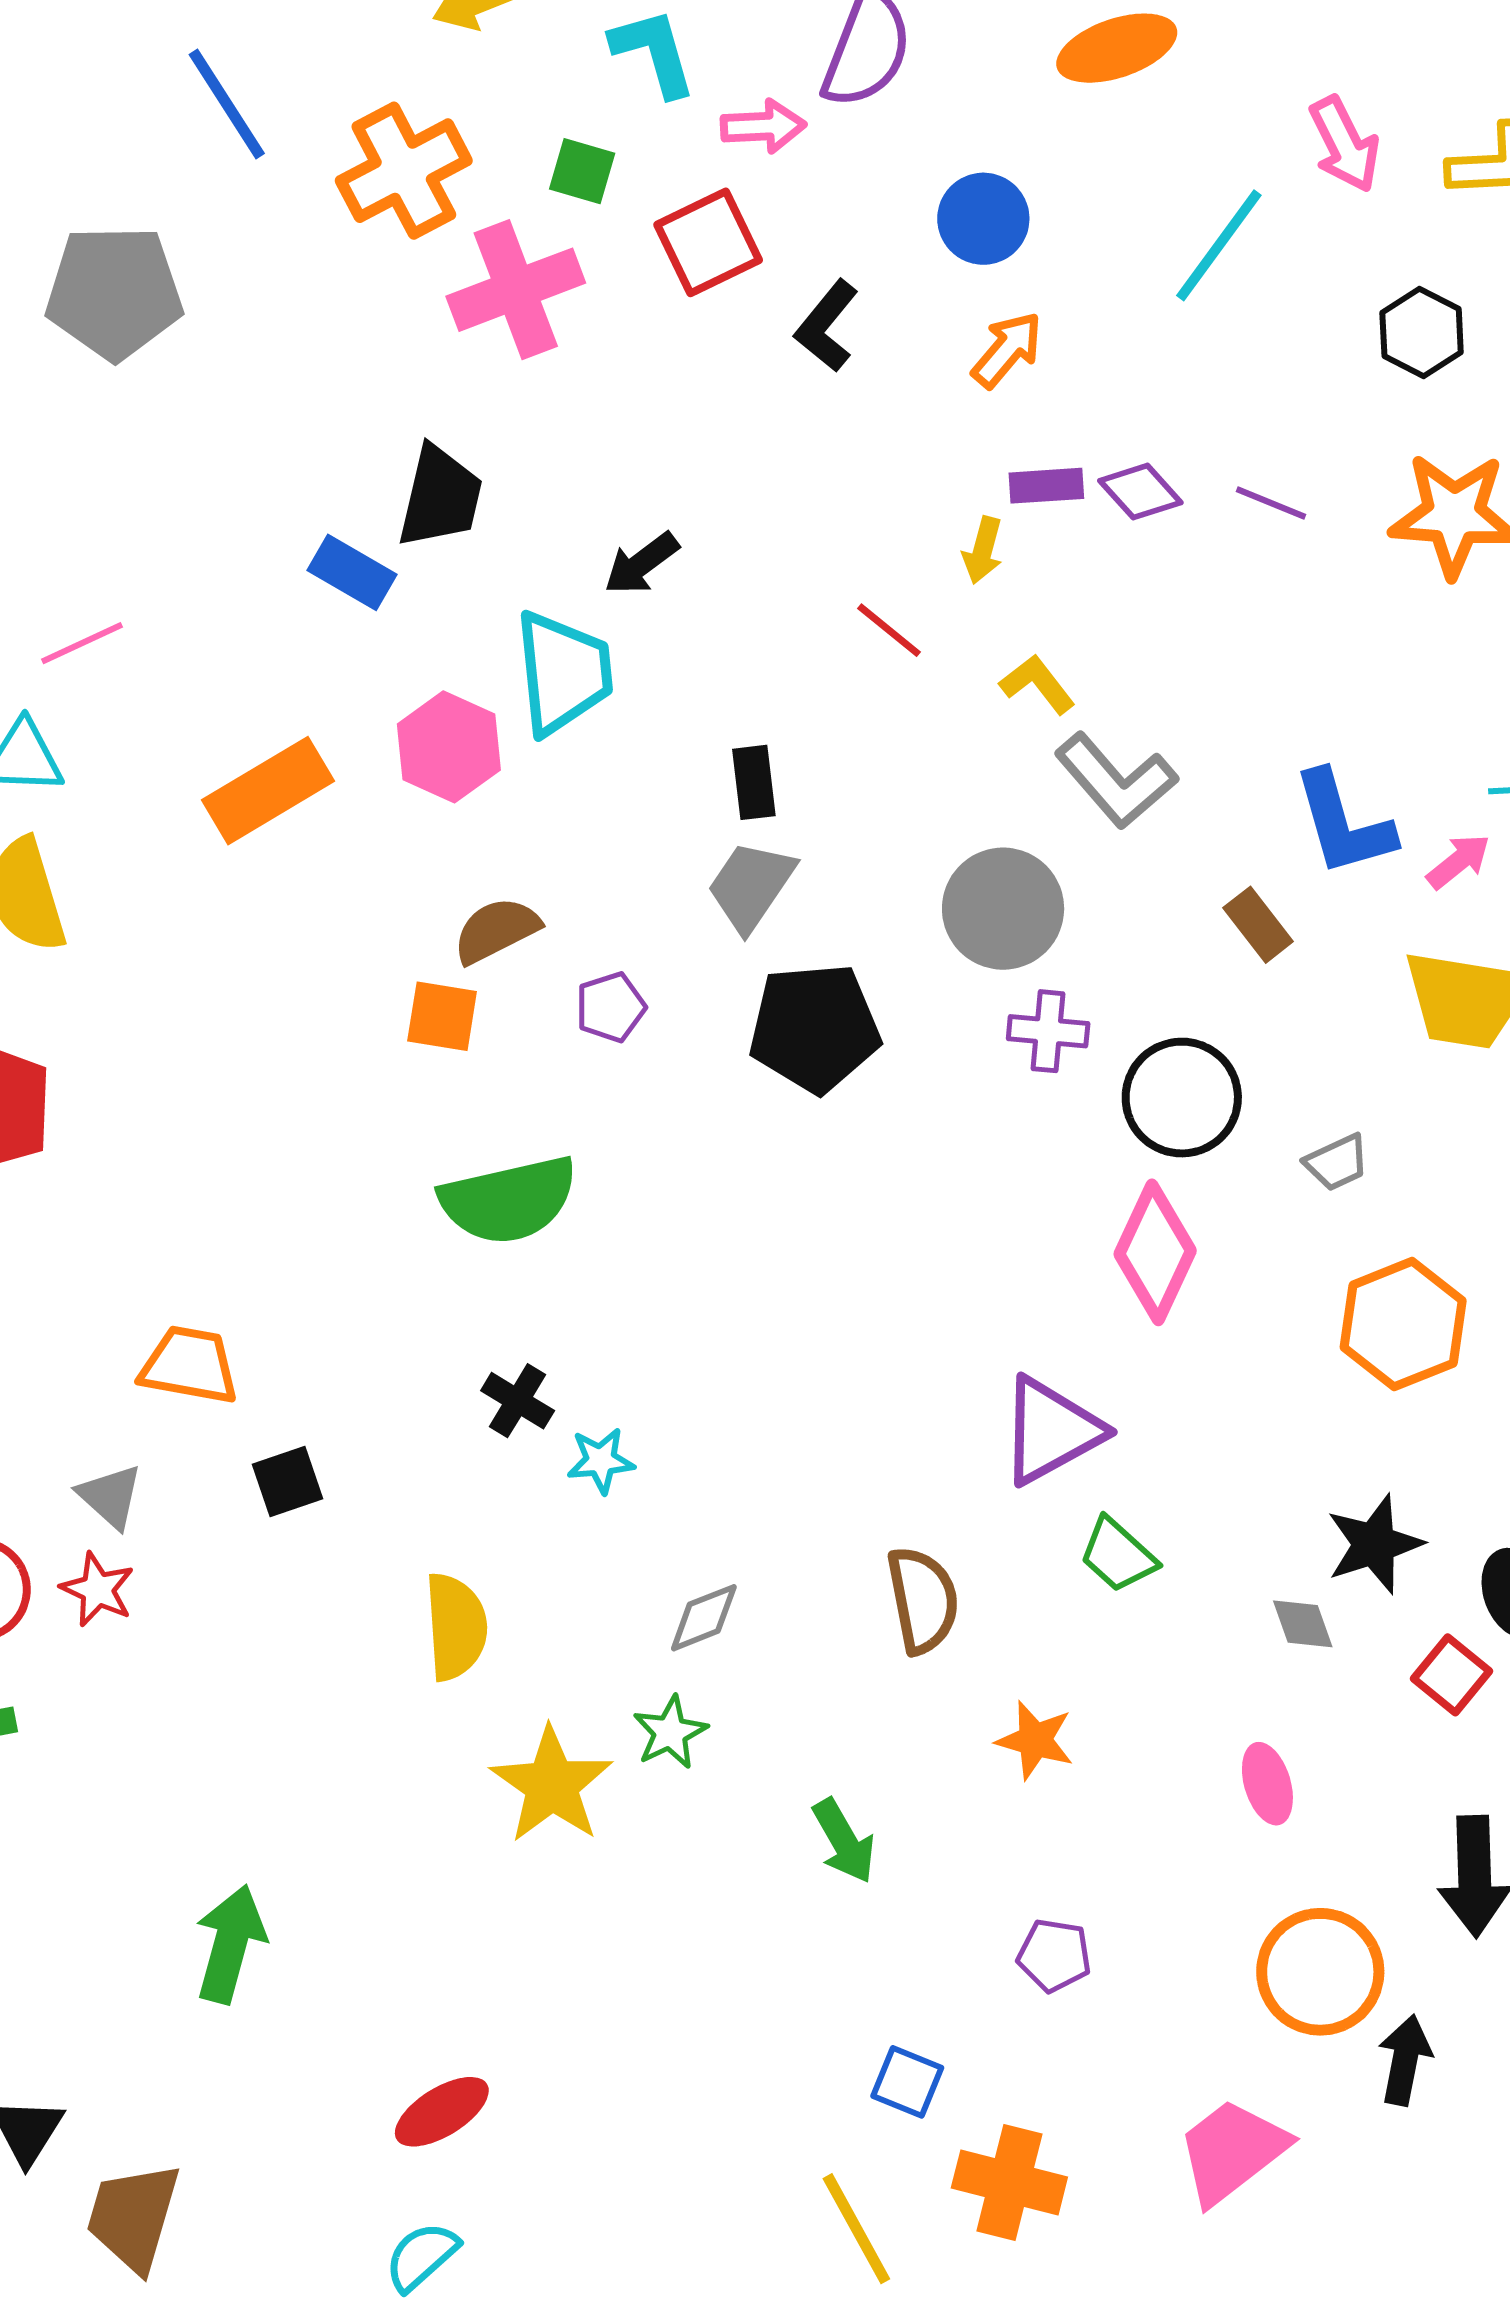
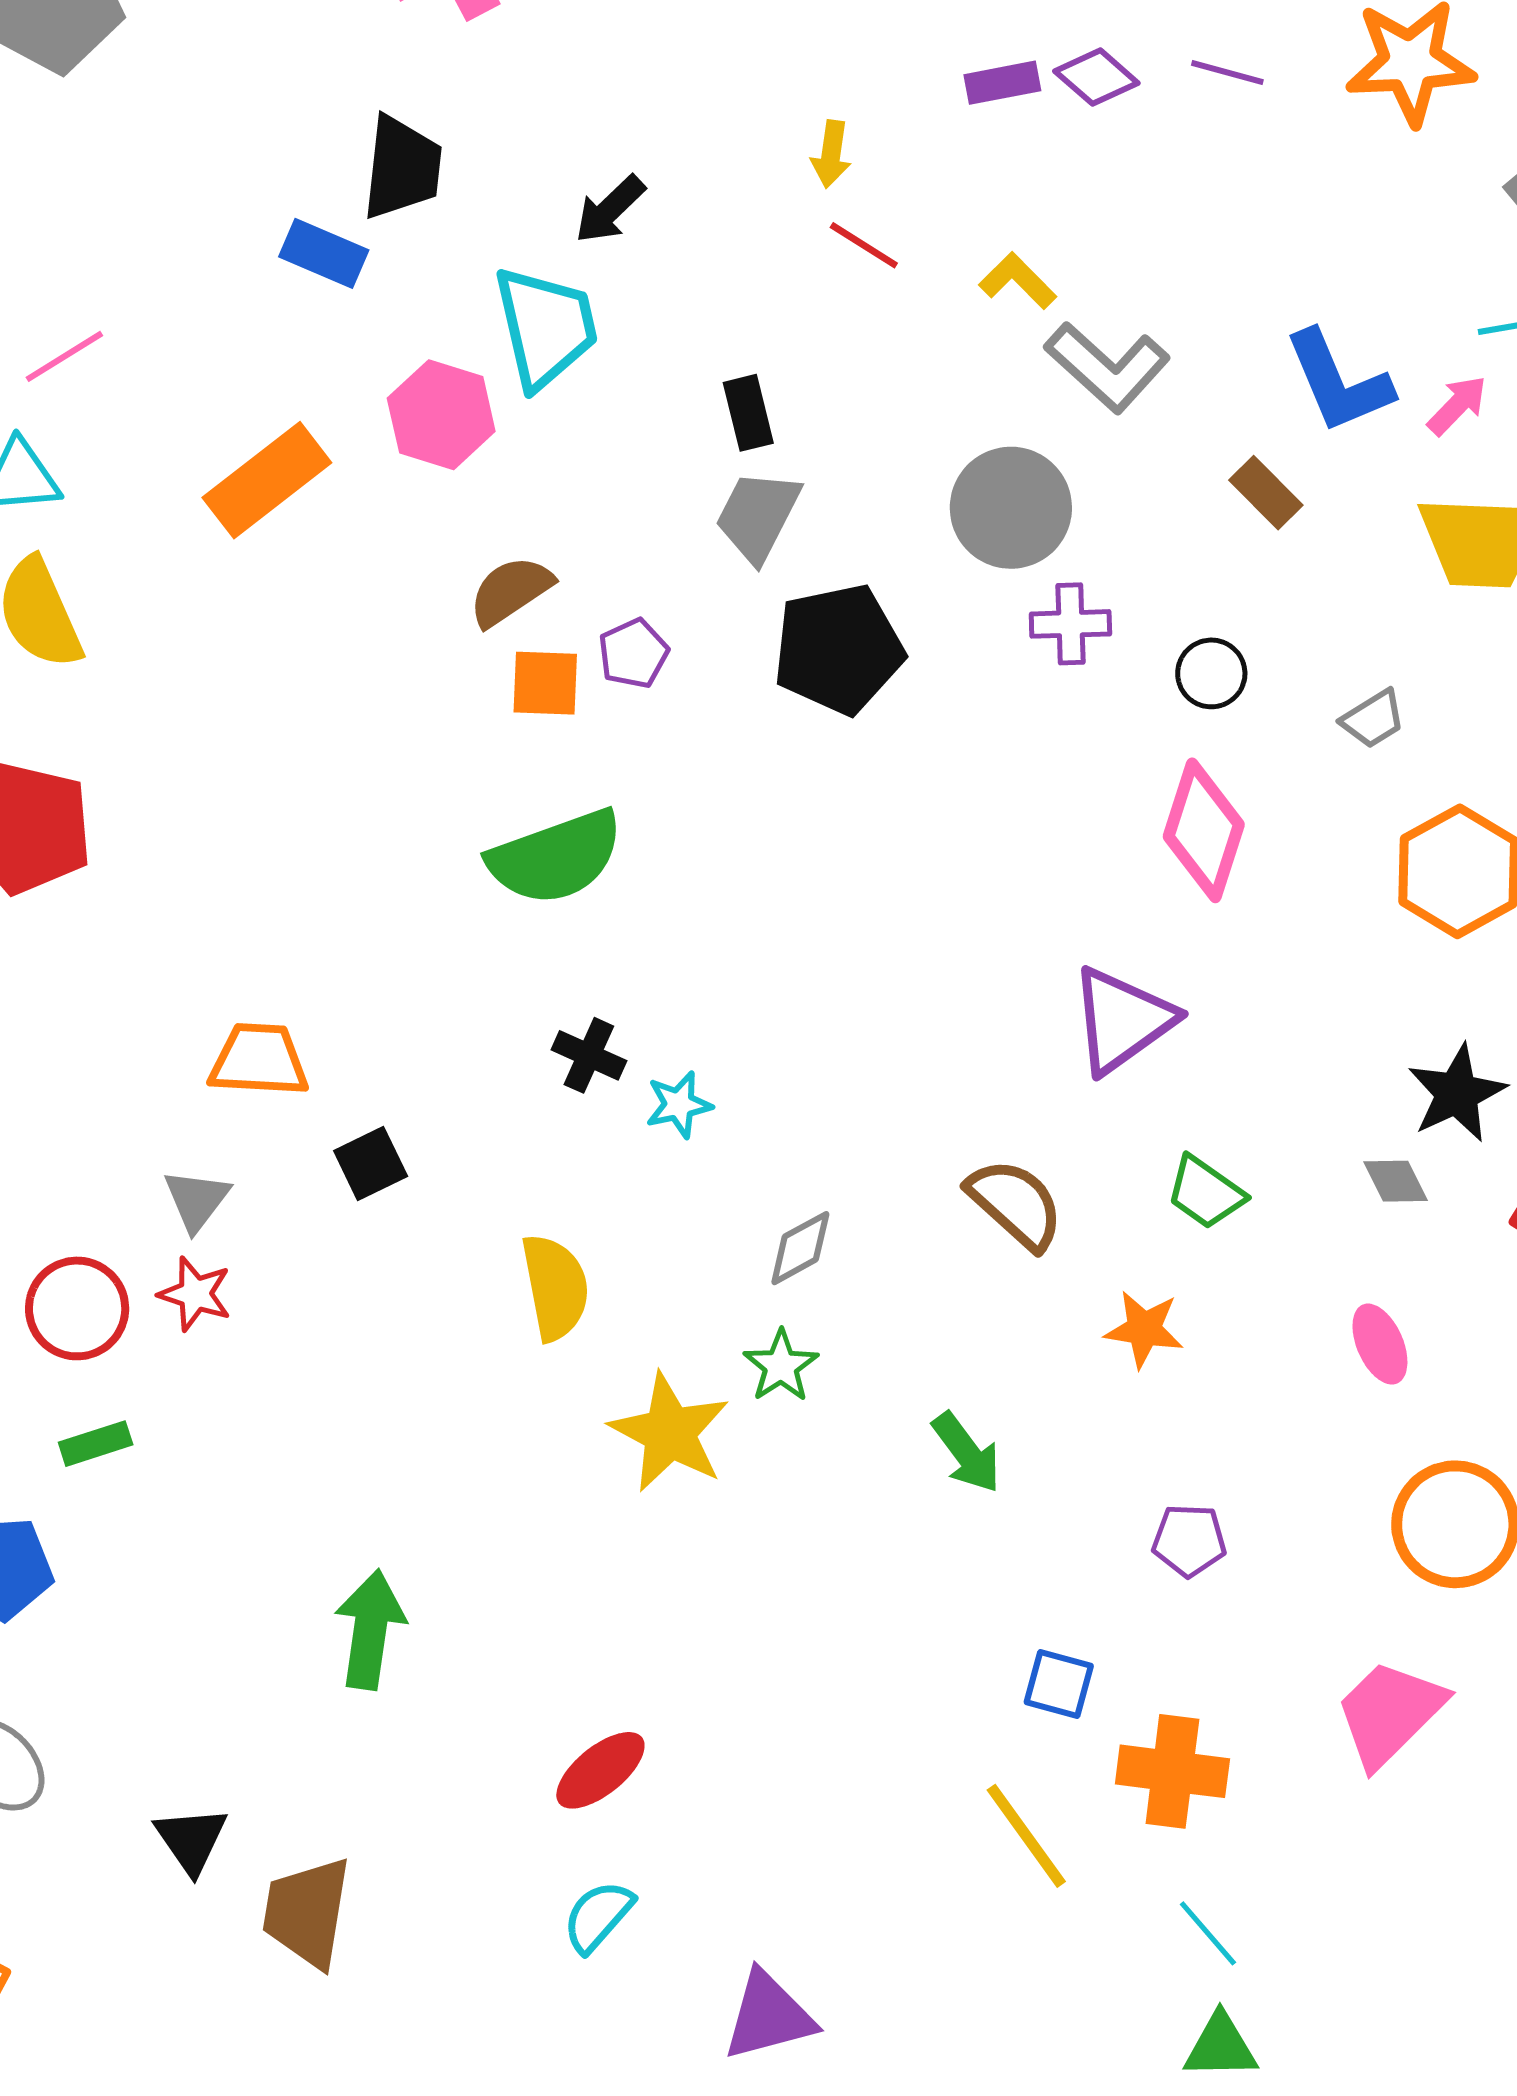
yellow arrow: (983, 550) -> (831, 154), moved
orange square: (442, 1016) -> (545, 683), moved
black circle: (1182, 1098) -> (1211, 673), size x0.6
gray triangle: (110, 1496) -> (196, 1200), turned 32
green trapezoid: (1118, 1555) -> (1205, 1192), moved
brown semicircle: (923, 1600) -> (1015, 1204), turned -30

